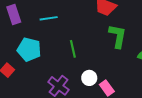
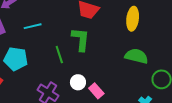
green L-shape: (118, 36) -> (81, 39), moved

